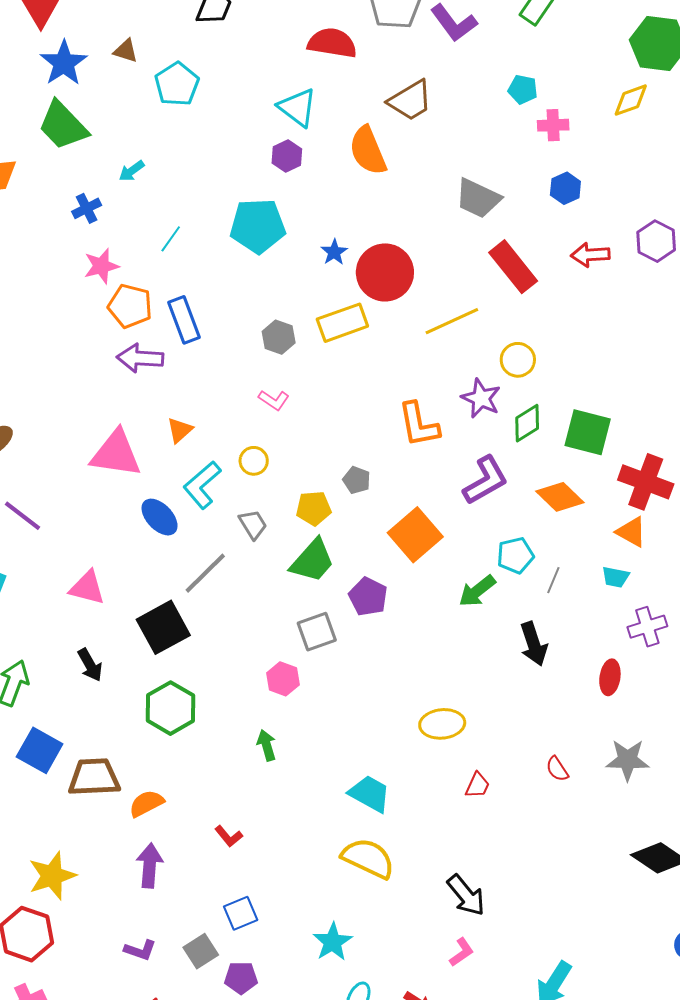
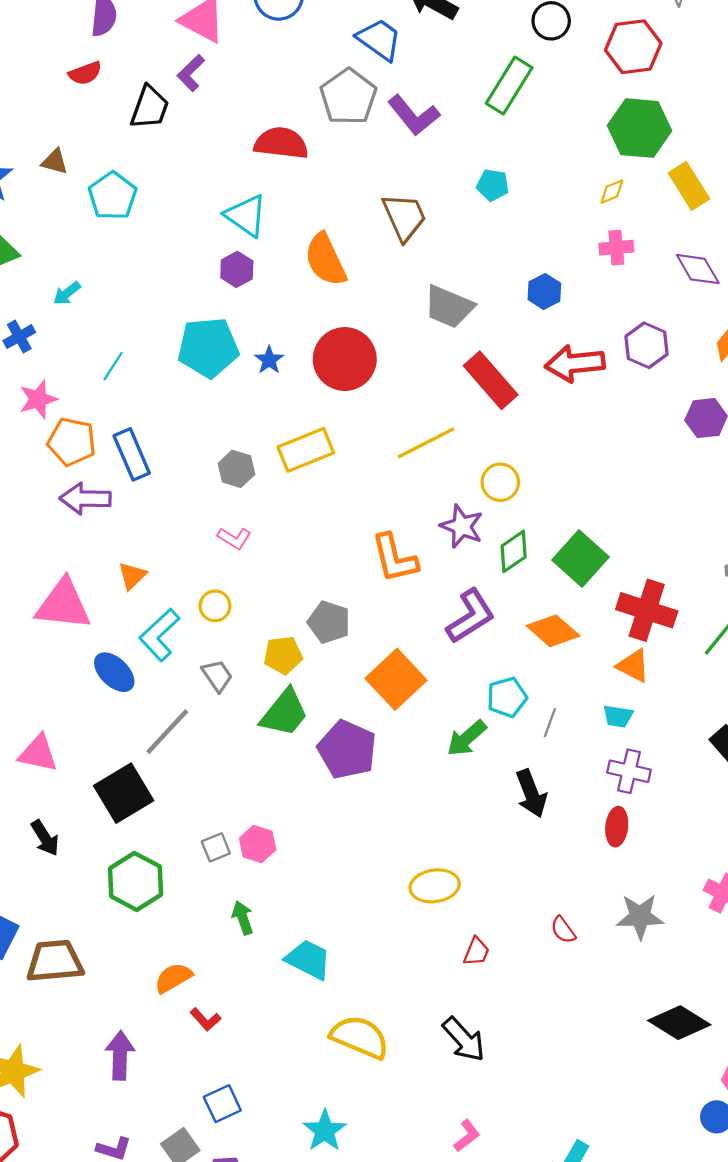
brown trapezoid: (410, 100) -> (404, 217), moved, turned -81
yellow diamond: (631, 100) -> (612, 192), size x0.7
pink cross: (553, 125) -> (616, 248), moved
blue star: (334, 252) -> (269, 360), moved
red arrow: (590, 255) -> (575, 363), size x1.4
red circle: (385, 272) -> (345, 359), moved
green square: (588, 432) -> (580, 558), turned 30
gray pentagon: (357, 480) -> (329, 622), size x1.4
purple pentagon: (368, 597) -> (347, 750), size x1.4
purple cross: (647, 627) -> (629, 771), moved, turned 33
gray square: (317, 632) -> (216, 847), moved, size x0.7
cyan trapezoid: (370, 794) -> (308, 960), moved
orange semicircle: (146, 803) -> (173, 978), moved
black arrow: (466, 895) -> (464, 1039), moved

